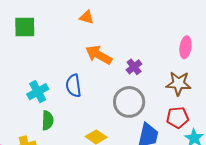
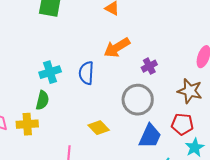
orange arrow: (99, 55) -> (117, 48), turned -72
green semicircle: (48, 120) -> (42, 100), moved

